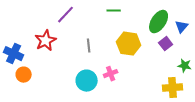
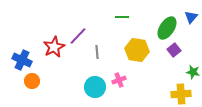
purple line: (66, 15) -> (78, 36), moved
blue triangle: (182, 27) -> (191, 17), moved

